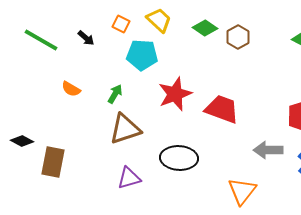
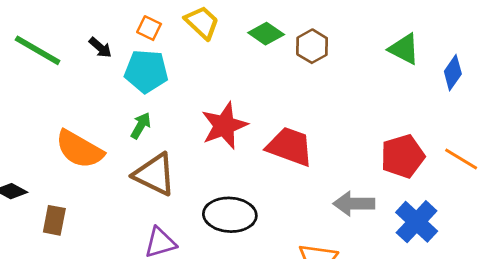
cyan pentagon: (142, 55) -> (146, 71), moved
orange semicircle: (71, 89) -> (79, 149), moved, size x1.8
brown triangle: (125, 129) -> (155, 174), turned 44
brown rectangle: (53, 162) -> (54, 220), size x0.7

